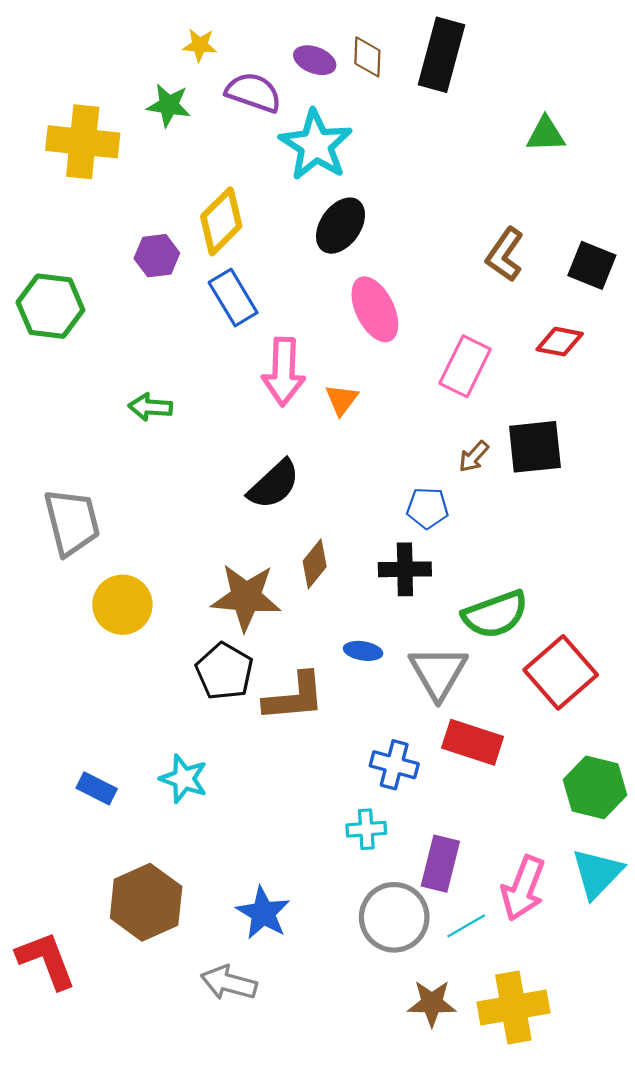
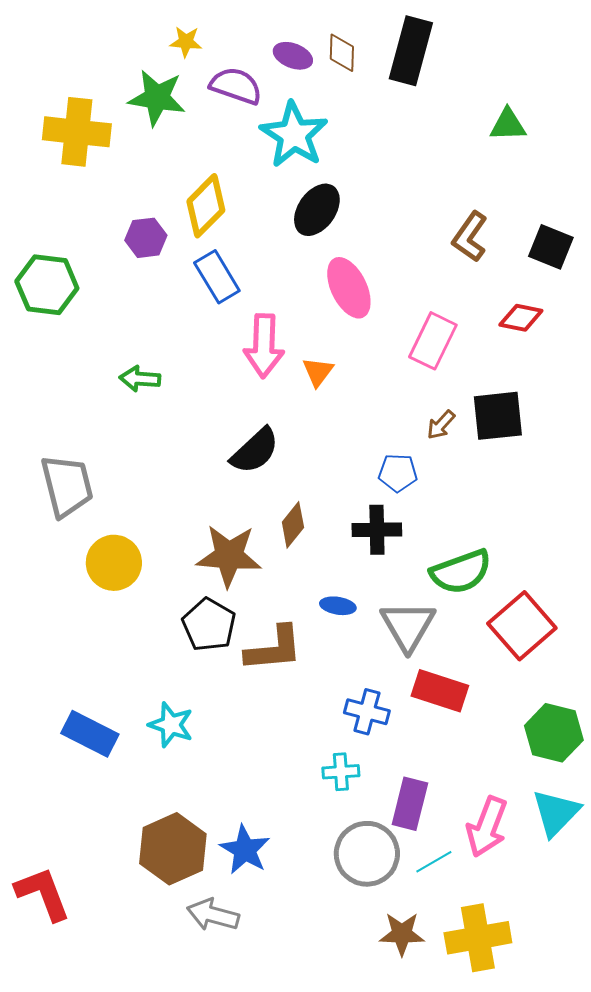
green star: (169, 105) -> (157, 98), size x1.4
blue rectangle: (97, 788) -> (90, 734), size x1.5
brown hexagon: (146, 902) -> (173, 849), moved

